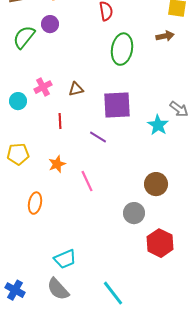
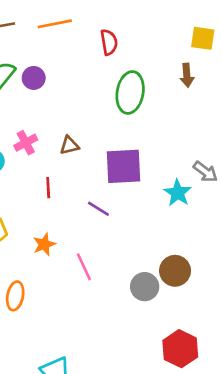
purple circle: (50, 24) -> (34, 78), moved
brown arrow: (165, 36) -> (187, 75), turned 96
gray circle: (134, 213) -> (145, 287), moved

